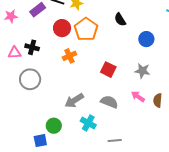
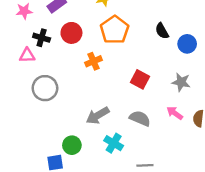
black semicircle: (120, 19) -> (162, 31), moved
red circle: (62, 28) -> (71, 33), moved
black cross: (32, 47) -> (42, 38), moved

